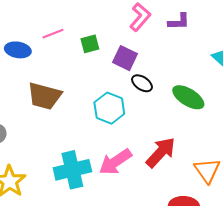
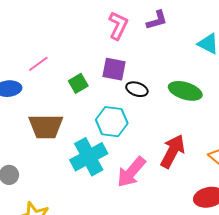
green square: (90, 44) -> (78, 83), moved
cyan cross: (72, 170) -> (89, 157), moved

